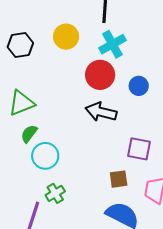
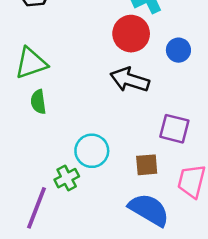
green semicircle: (29, 134) -> (38, 102), turned -48
cyan circle: (45, 156) -> (92, 151), moved

